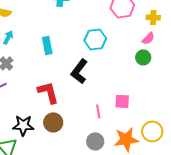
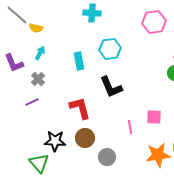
cyan hexagon: (95, 39) -> (110, 49), moved
black L-shape: (79, 71) -> (111, 87), turned -60
gray circle: (95, 141) -> (107, 157), moved

